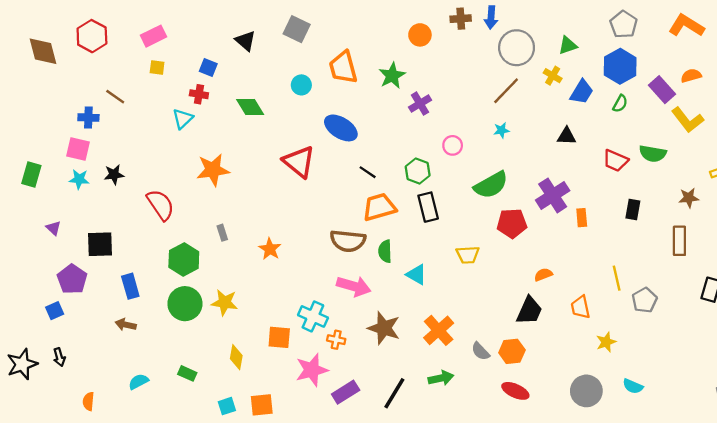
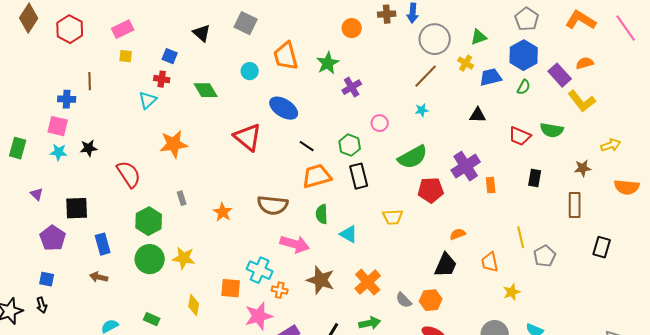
brown diamond: (43, 51) -> (29, 18), moved, turned 48
blue trapezoid: (582, 92) -> (491, 77), turned -135
brown line: (115, 97) -> (90, 81), turned 54
brown semicircle: (348, 241) -> (273, 205), moved
blue square: (55, 311) -> (47, 279), moved, turned 35

